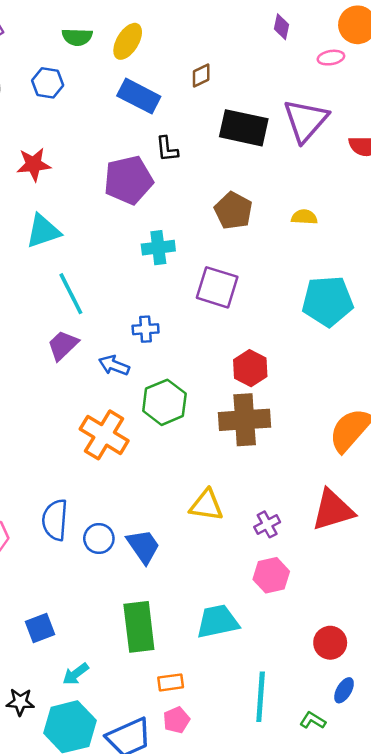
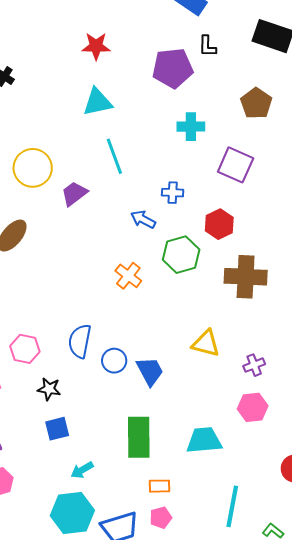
purple trapezoid: (63, 345) -> (74, 194), moved
red hexagon: (250, 368) -> (219, 224), moved
orange cross: (104, 435) -> (128, 276), size x0.7
black star: (20, 702) -> (49, 389), moved

